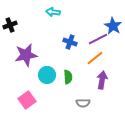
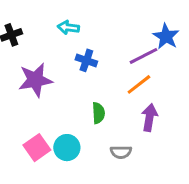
cyan arrow: (53, 12) -> (68, 27), moved
blue cross: (70, 42) -> (86, 60), moved
cyan circle: (47, 75) -> (67, 148), moved

